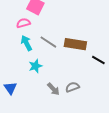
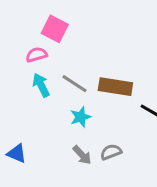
cyan star: (35, 66) -> (81, 117), moved
blue triangle: (10, 88) -> (17, 153), turned -32

